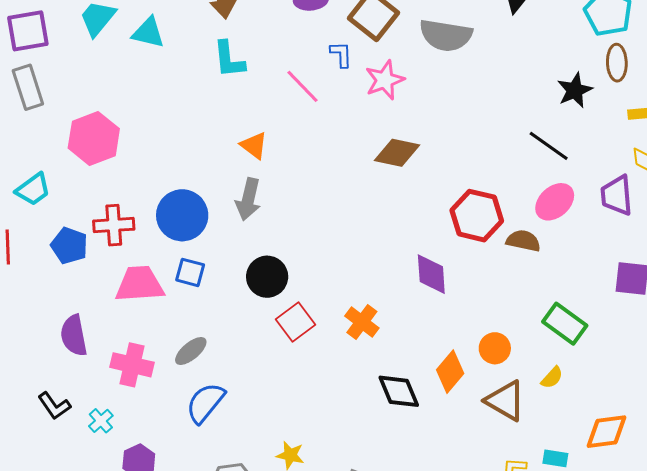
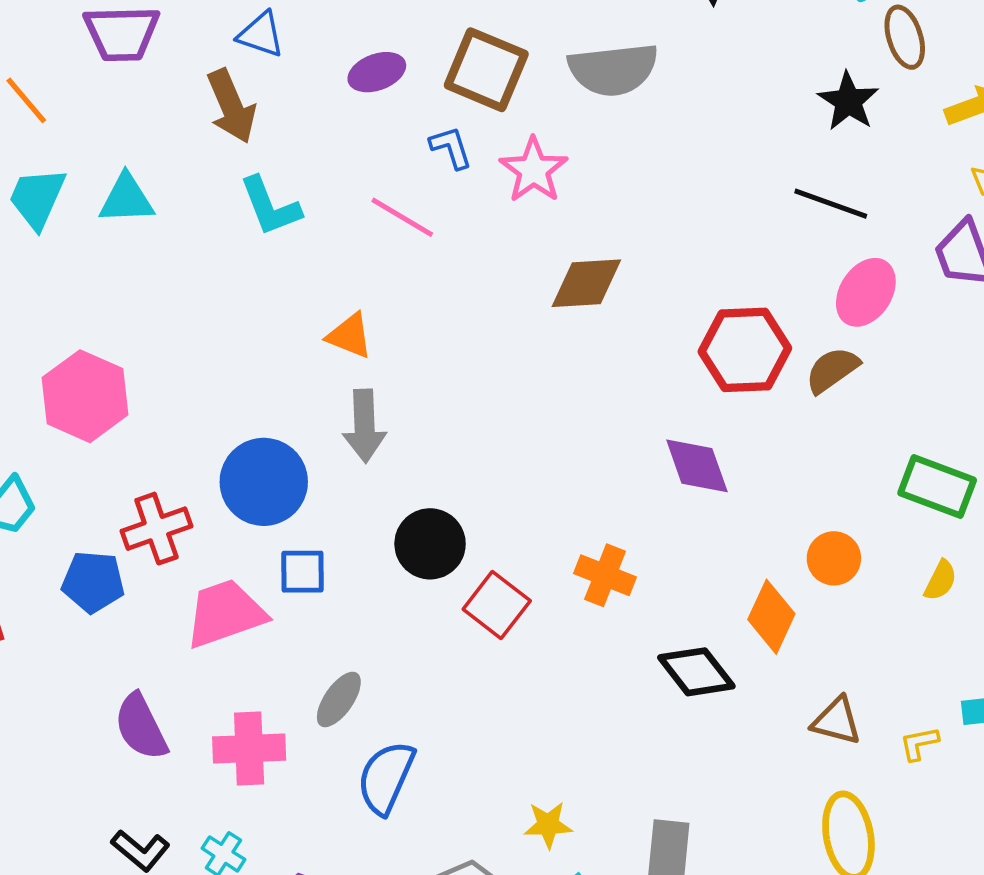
brown semicircle: (523, 241) -> (832, 370), turned -32
brown triangle: (505, 401) -> (837, 721), moved, size x0.7

